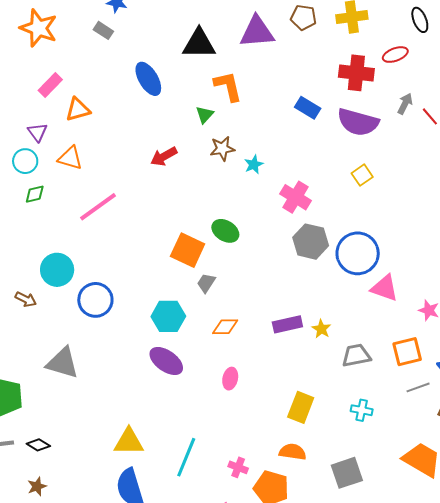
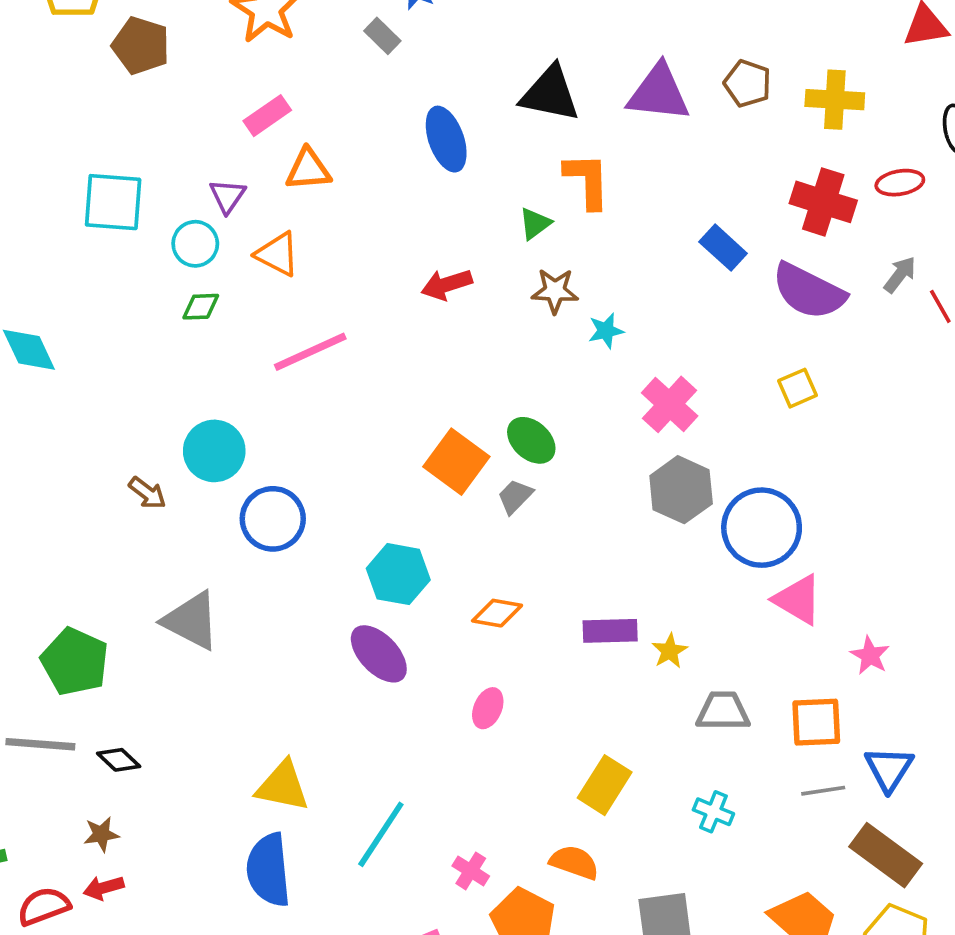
gray trapezoid: (206, 283) -> (515, 496), moved

